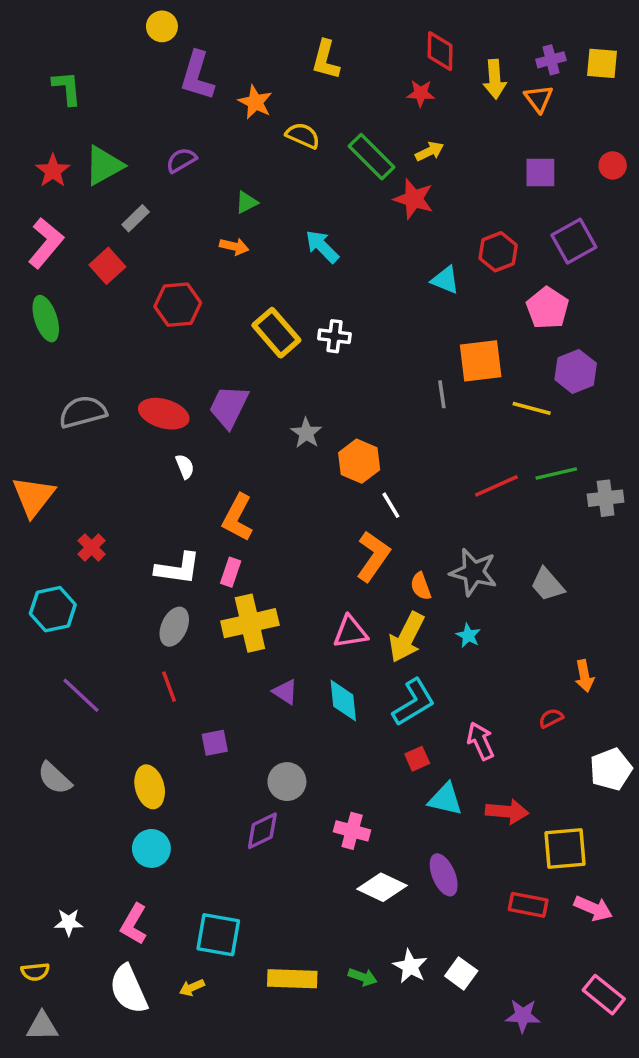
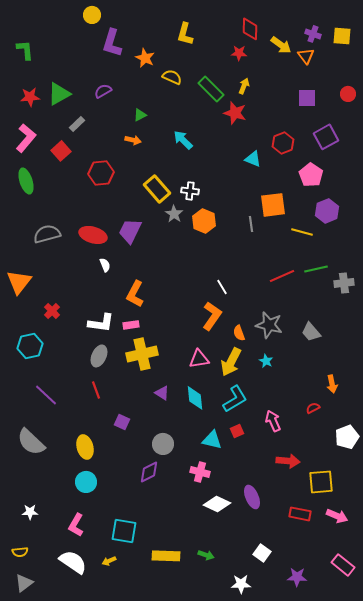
purple cross: (551, 60) -> (313, 34), turned 35
yellow arrow: (495, 79) -> (281, 45), turned -50
green L-shape: (67, 88) -> (25, 50), moved
yellow arrow: (430, 151) -> (244, 86), turned -42
red star: (53, 171) -> (30, 97), turned 30
gray star: (306, 433) -> (174, 214), moved
orange hexagon: (359, 461) -> (204, 221), moved
pink rectangle: (231, 572) -> (131, 325), turned 63
purple square: (215, 743) -> (122, 422), turned 35
gray semicircle: (55, 778) -> (31, 442), size x1.4
cyan triangle: (445, 799) -> (212, 440), moved
white star: (69, 922) -> (30, 512), moved
white star: (410, 966) -> (241, 584), moved, turned -30
white semicircle: (129, 989) -> (73, 562), turned 148
gray triangle: (42, 1026) -> (24, 583), turned -36

